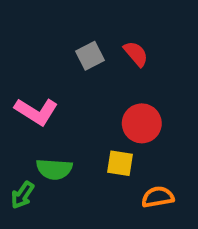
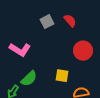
red circle: (142, 123) -> (83, 51), moved
green semicircle: (54, 169) -> (29, 79), turned -48

